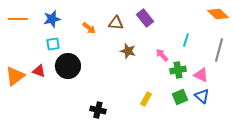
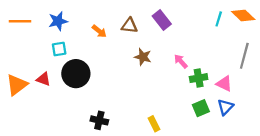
cyan line: (186, 40) -> (219, 19), moved
blue triangle: (202, 96) -> (225, 107), turned 35
yellow rectangle: (146, 99) -> (154, 124), moved, turned -56
black cross: (98, 110) -> (99, 120), moved

